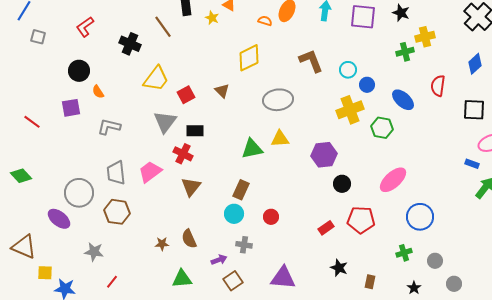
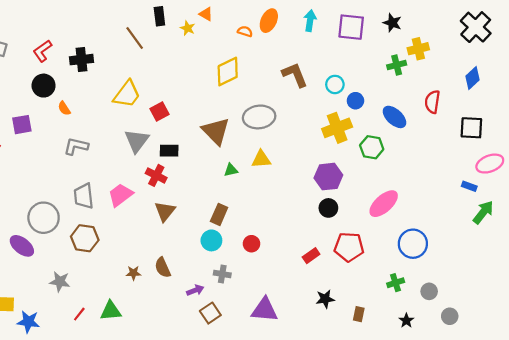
red L-shape: (85, 27) -> (42, 51), moved
black cross: (130, 44) -> (81, 60), moved, turned -30
brown triangle: (222, 91) -> (216, 131), moved, size x1.8
purple square: (71, 108) -> (22, 125), moved
green triangle: (252, 149) -> (231, 170), size x0.6
purple hexagon: (324, 155) -> (328, 177), moved
black star: (339, 268) -> (325, 299), turned -30
green triangle: (182, 279) -> (111, 311), moved

